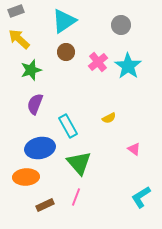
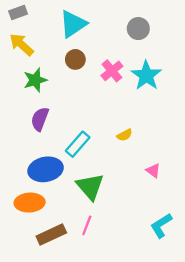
cyan rectangle: (68, 126) -> (78, 144), turned 70
brown rectangle: (45, 205) -> (51, 235), size x1.4

